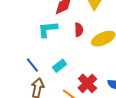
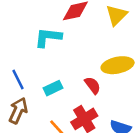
red semicircle: (79, 30) -> (93, 85), moved, turned -48

